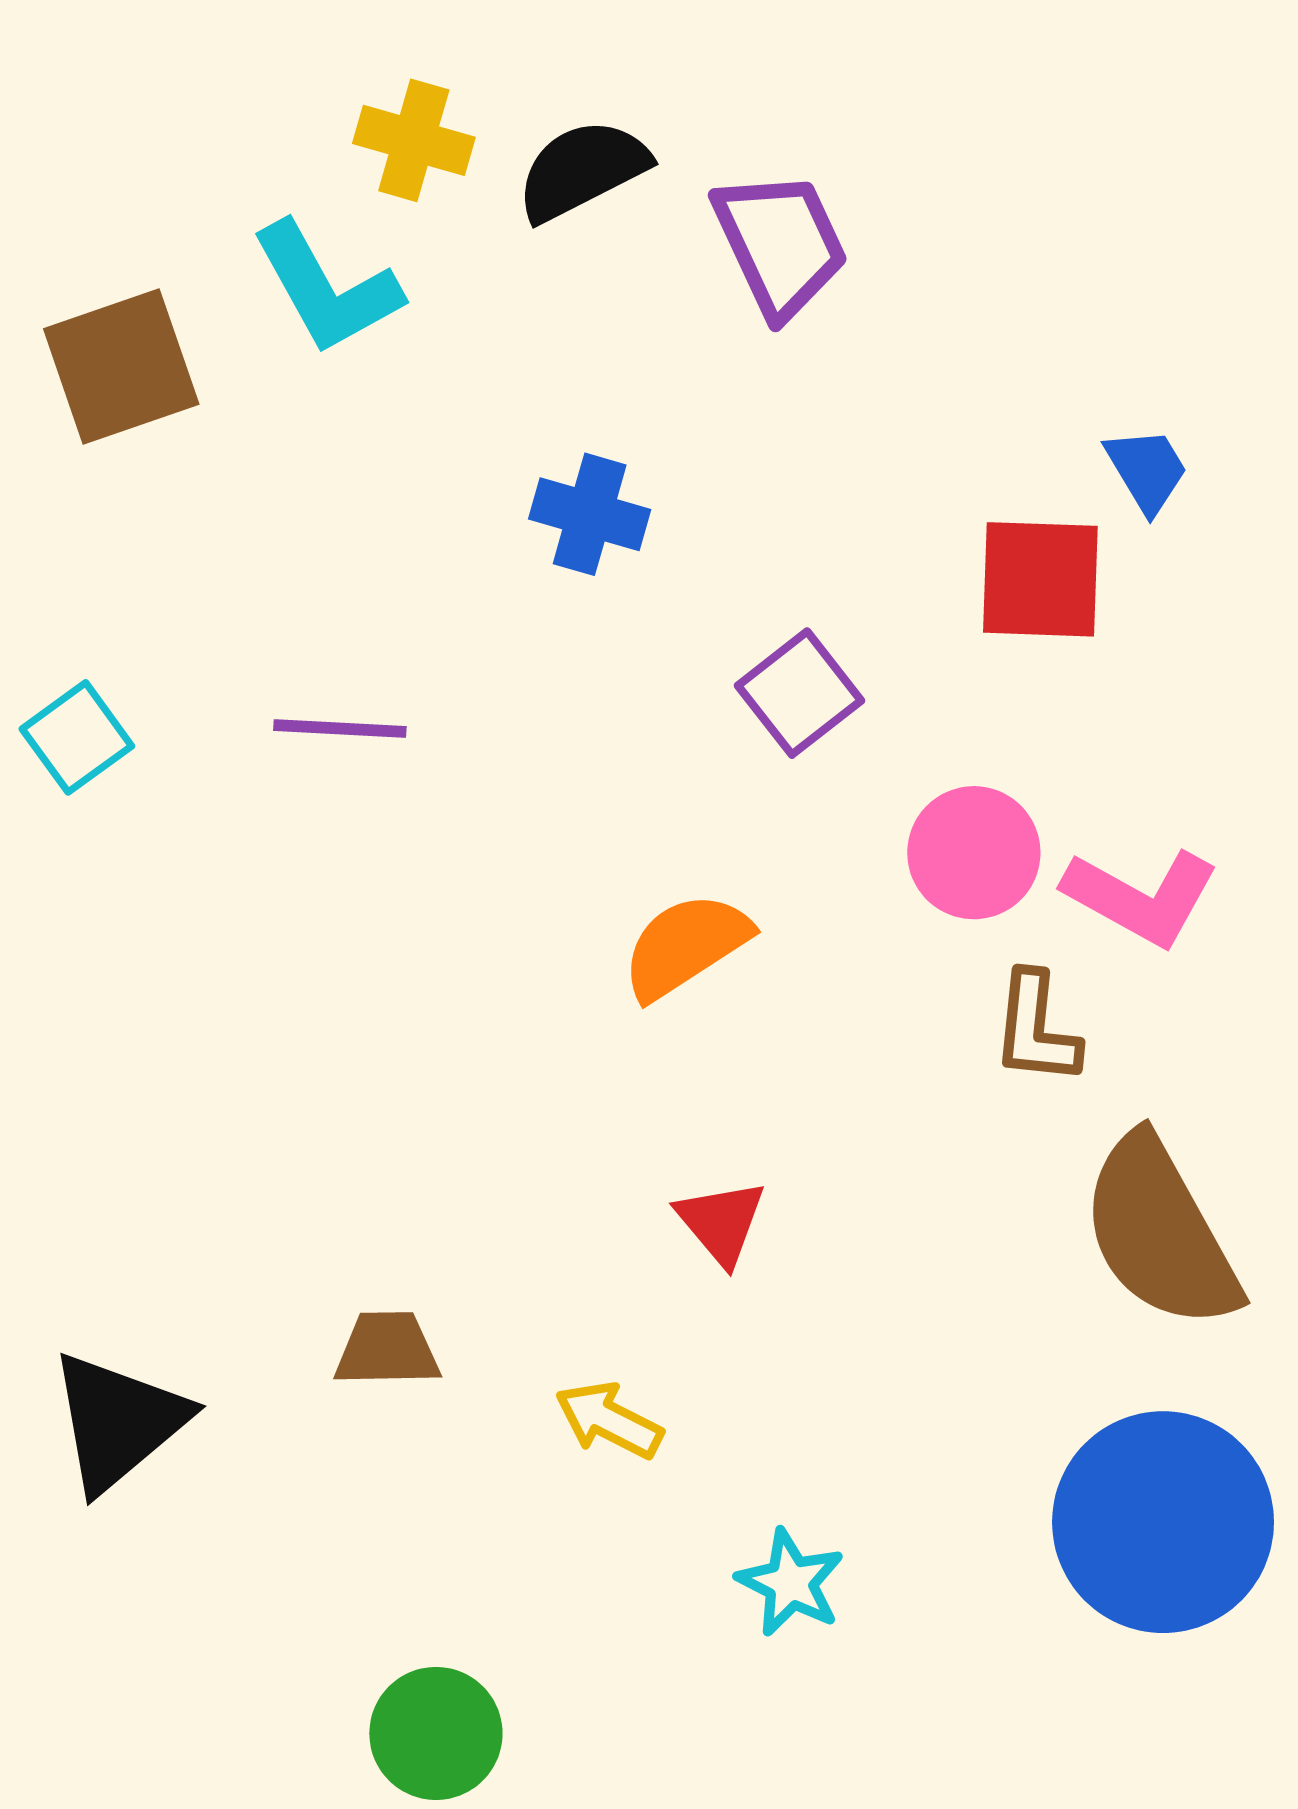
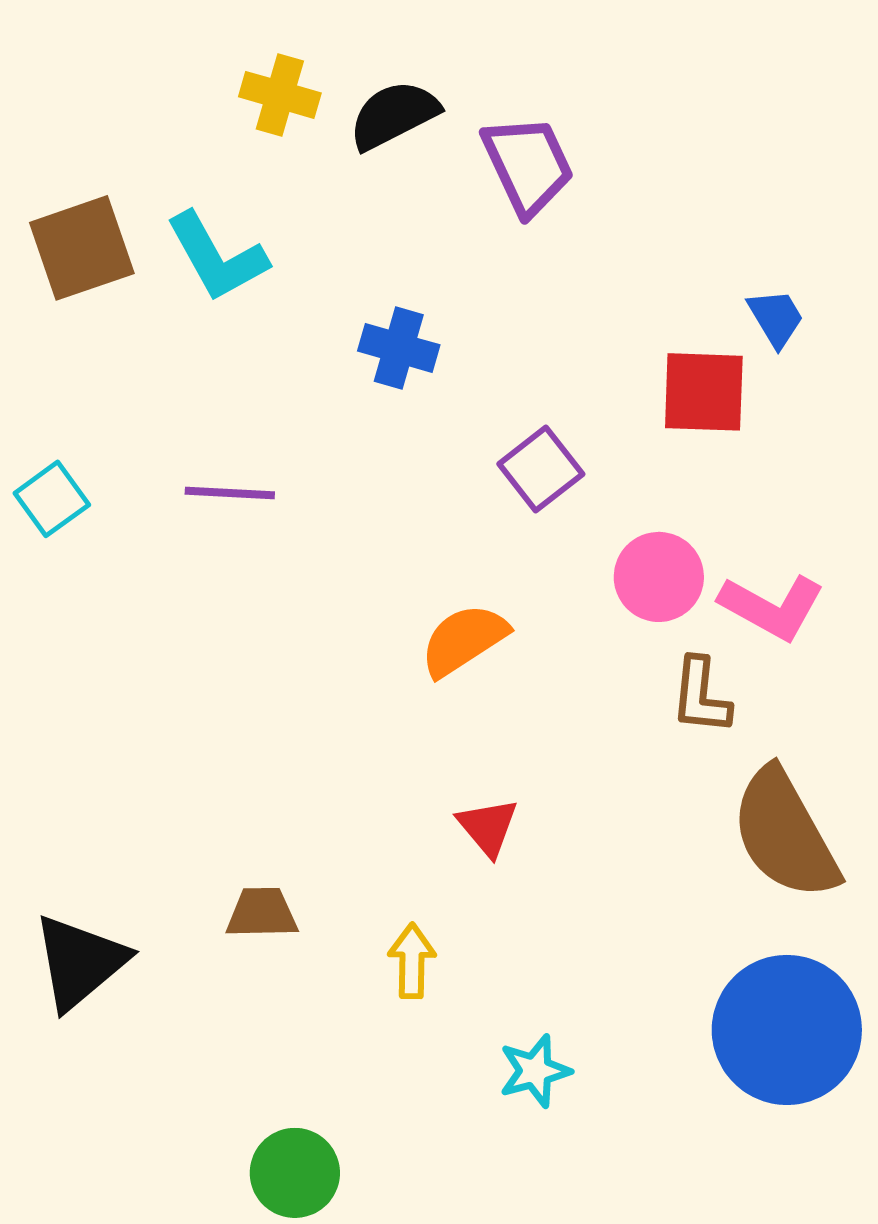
cyan L-shape: (327, 288) -> (217, 257), moved
yellow arrow: (609, 1420) -> (412, 961), turned 64
cyan star: (791, 1583) -> (535, 1071), turned 30

